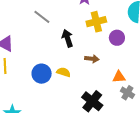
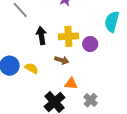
yellow cross: (96, 22) -> (68, 36), moved
orange triangle: (119, 77) -> (71, 83), moved

